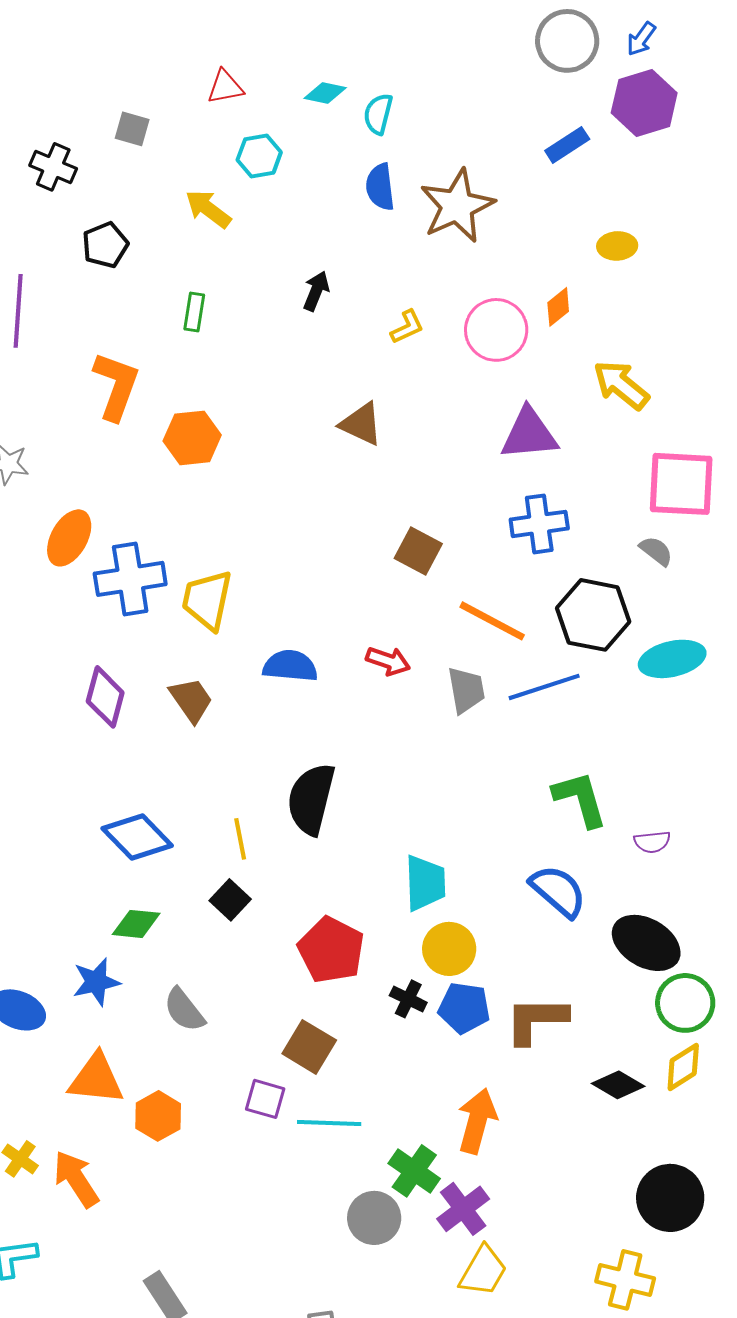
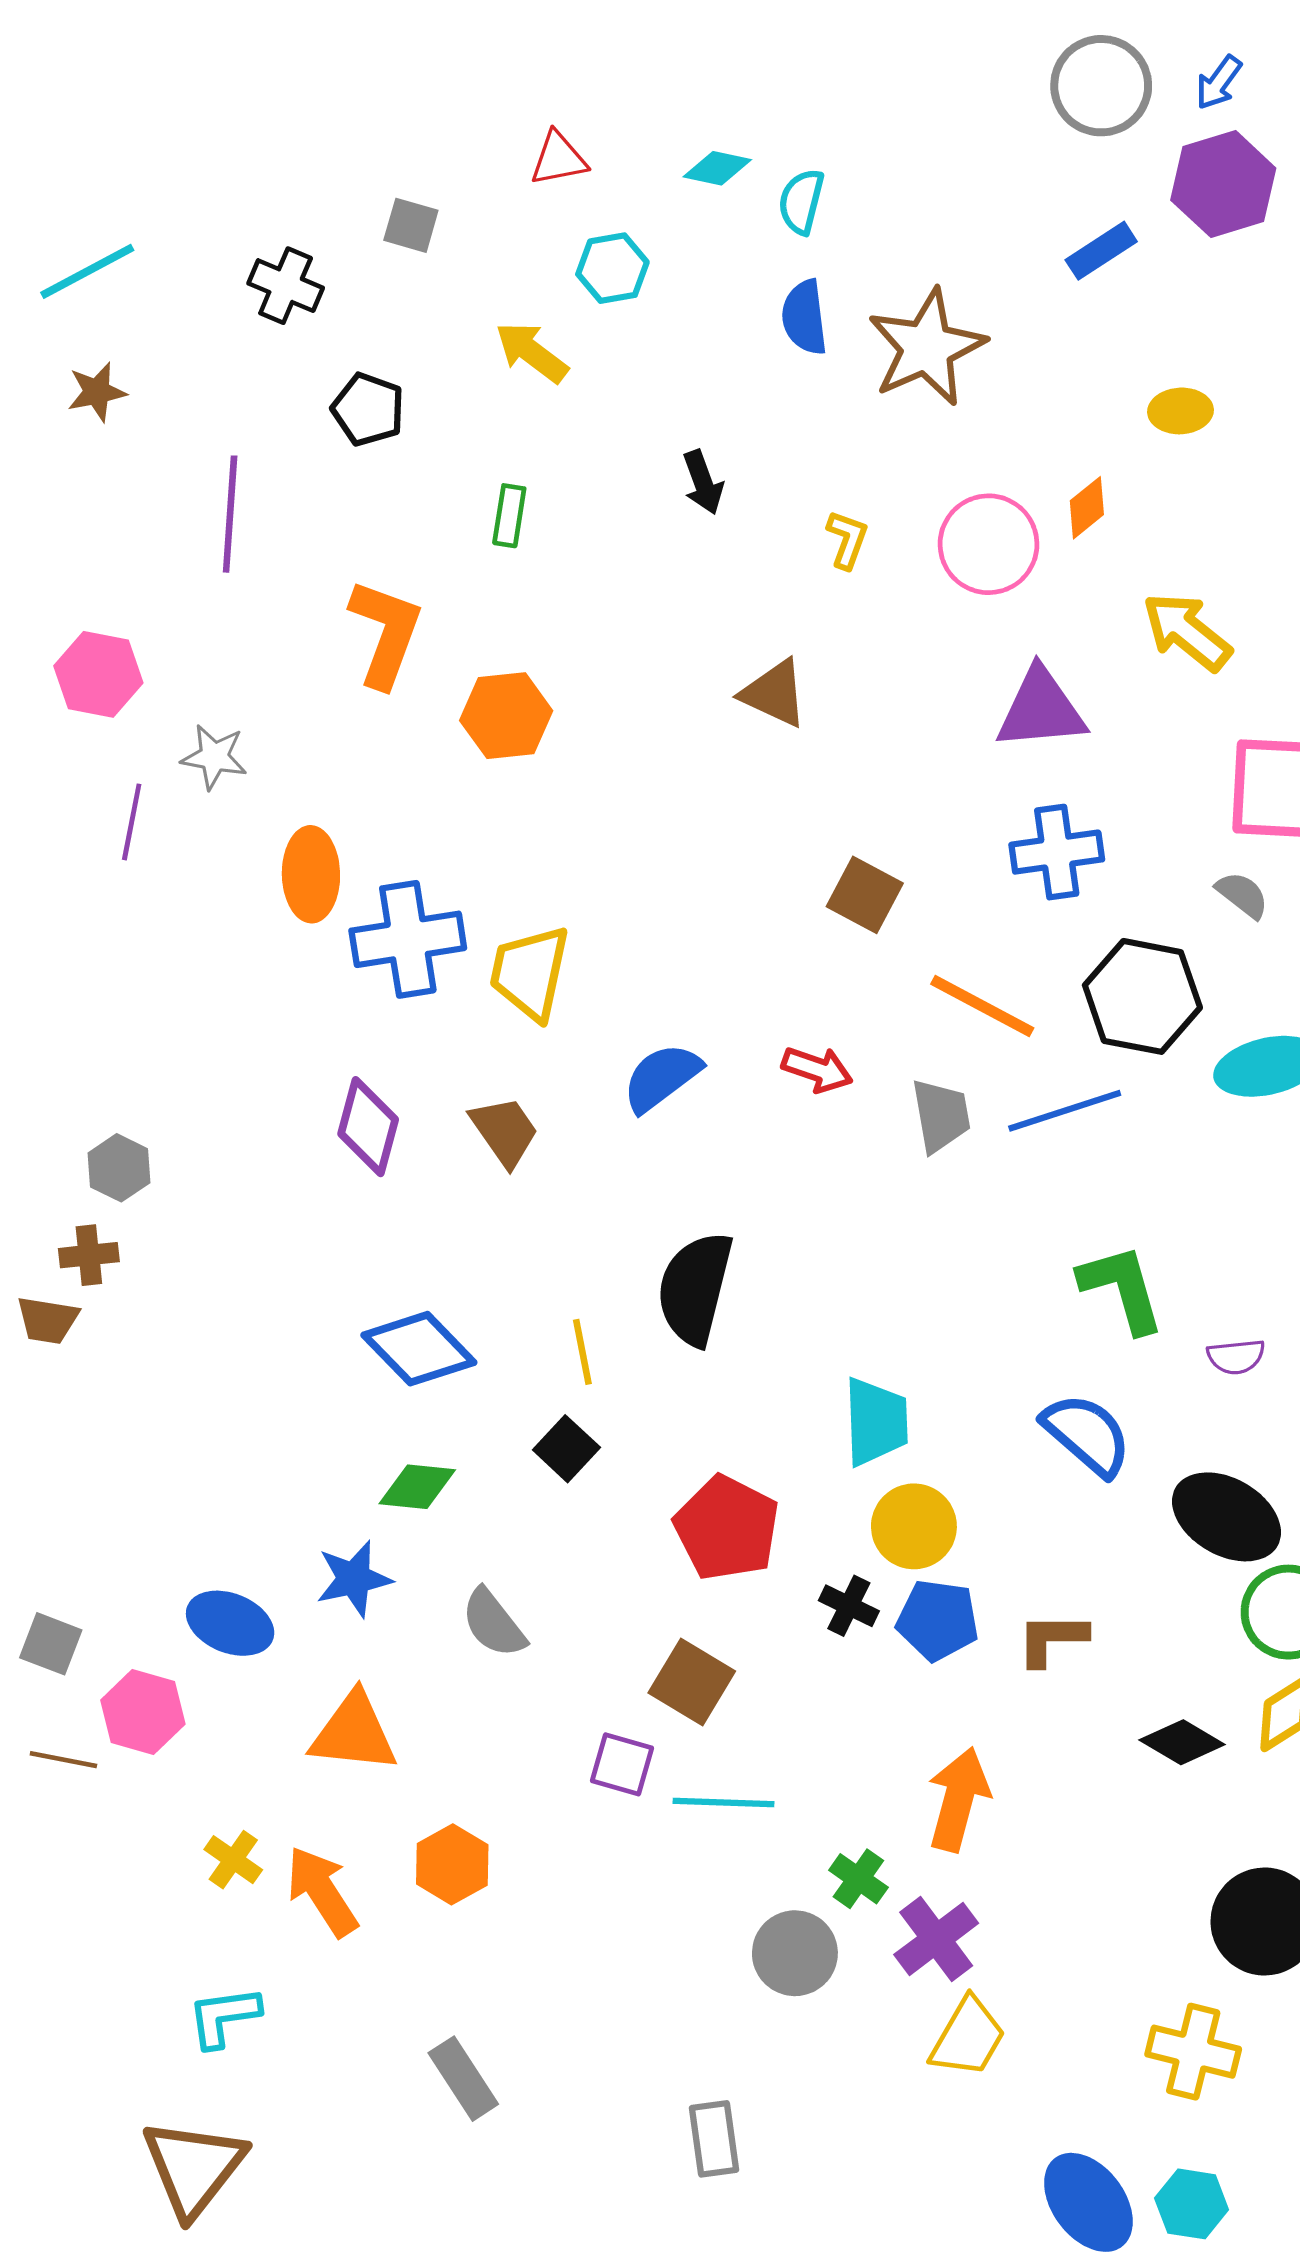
black pentagon: (105, 245) -> (368, 409), turned -30
black arrow: (316, 291) -> (703, 482), turned 138
yellow L-shape: (407, 327) -> (847, 539), turned -45
orange ellipse: (69, 538) -> (311, 874), turned -30
blue semicircle: (290, 666) -> (662, 1077), turned -42
brown L-shape: (536, 1020) -> (1052, 1639), size x0.7
orange hexagon: (158, 1116) -> (452, 1864), moved
green cross: (414, 1171) -> (858, 1879), size x0.7

